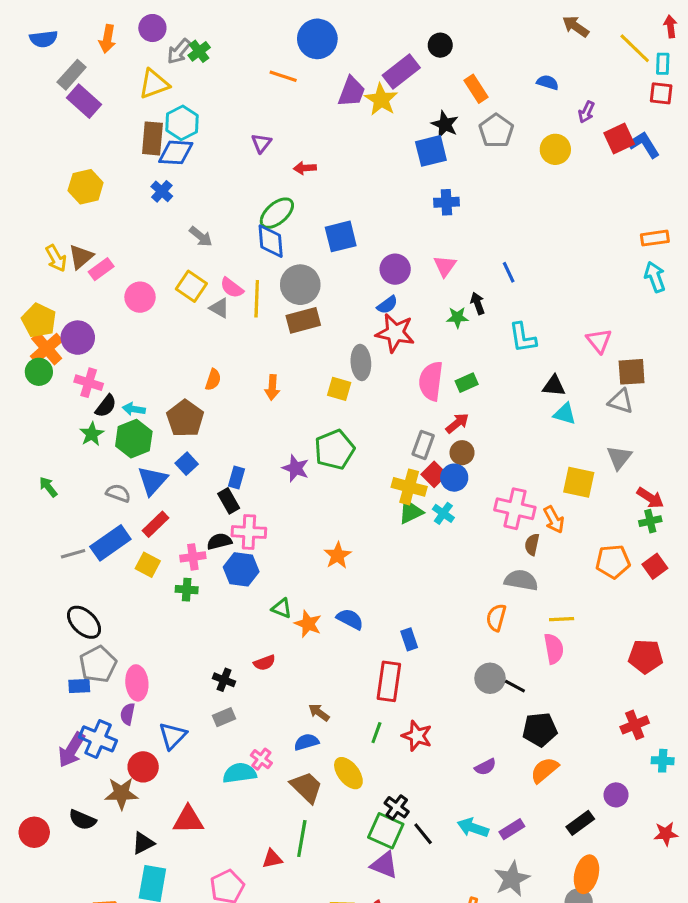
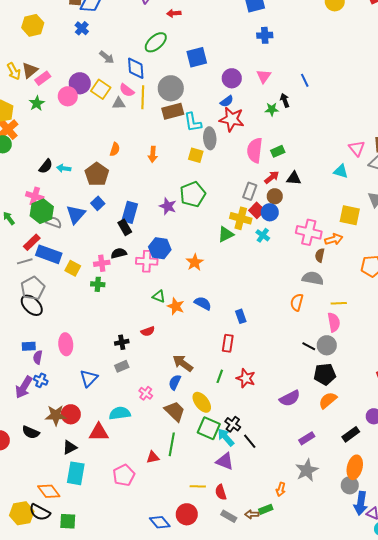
blue diamond: (271, 241) -> (136, 68), moved
gray triangle: (219, 308) -> (119, 103), turned -32
purple circle: (78, 338) -> (80, 83), moved
cyan L-shape: (523, 338) -> (193, 122), moved
pink triangle: (599, 341) -> (357, 148), moved
pink cross: (89, 383) -> (35, 196), moved
black triangle: (554, 386) -> (294, 178), moved
green star: (92, 434) -> (37, 103), moved
green hexagon: (134, 439) -> (42, 211), moved
blue rectangle: (236, 478) -> (130, 212), size x1.5
green triangle: (411, 512) -> (226, 234), moved
orange arrow: (554, 520) -> (334, 239), turned -78
red rectangle: (156, 524) -> (32, 242), moved
pink cross: (249, 532) -> (147, 261), moved
blue rectangle: (110, 543) -> (49, 254), turned 55
blue hexagon: (241, 569) -> (160, 248), moved
gray pentagon: (98, 664) -> (33, 288), moved
gray circle: (490, 678) -> (327, 345), moved
black cross: (224, 680) -> (122, 342), turned -32
red rectangle: (389, 681) -> (228, 343), size x0.7
brown arrow: (319, 712) -> (183, 363), size x1.5
purple semicircle: (128, 714) -> (38, 357), moved
blue cross: (98, 739) -> (41, 380), size x0.6
blue semicircle: (306, 742) -> (175, 382), turned -49
red circle: (143, 767) -> (71, 414), moved
purple semicircle: (485, 767) -> (290, 398), size x1.5
cyan semicircle: (240, 773) -> (120, 413), moved
cyan arrow: (473, 828) -> (226, 437), moved, turned 30
green square: (386, 831) -> (209, 428), moved

